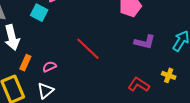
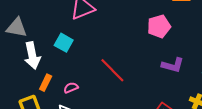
cyan square: (39, 13) -> (64, 43), moved

